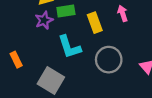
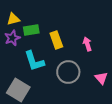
pink arrow: (123, 13) -> (87, 44), moved

